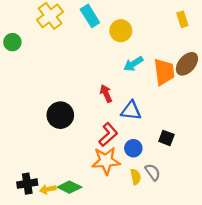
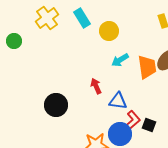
red L-shape: (108, 135) -> (132, 121), moved
blue circle: (133, 148) -> (120, 134), size x1.5

